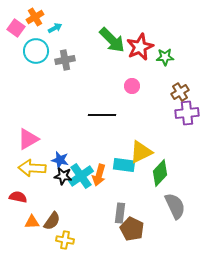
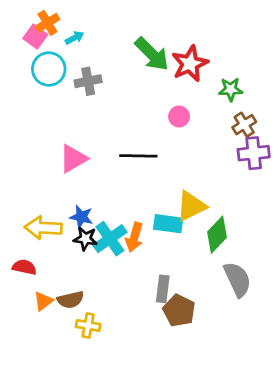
pink square: (16, 28) -> (35, 36), moved
green star: (165, 57) -> (231, 89), moved
pink triangle: (28, 139) -> (73, 159), moved
brown semicircle: (52, 221) -> (70, 300), turned 42
orange triangle: (32, 222) -> (43, 301), turned -35

